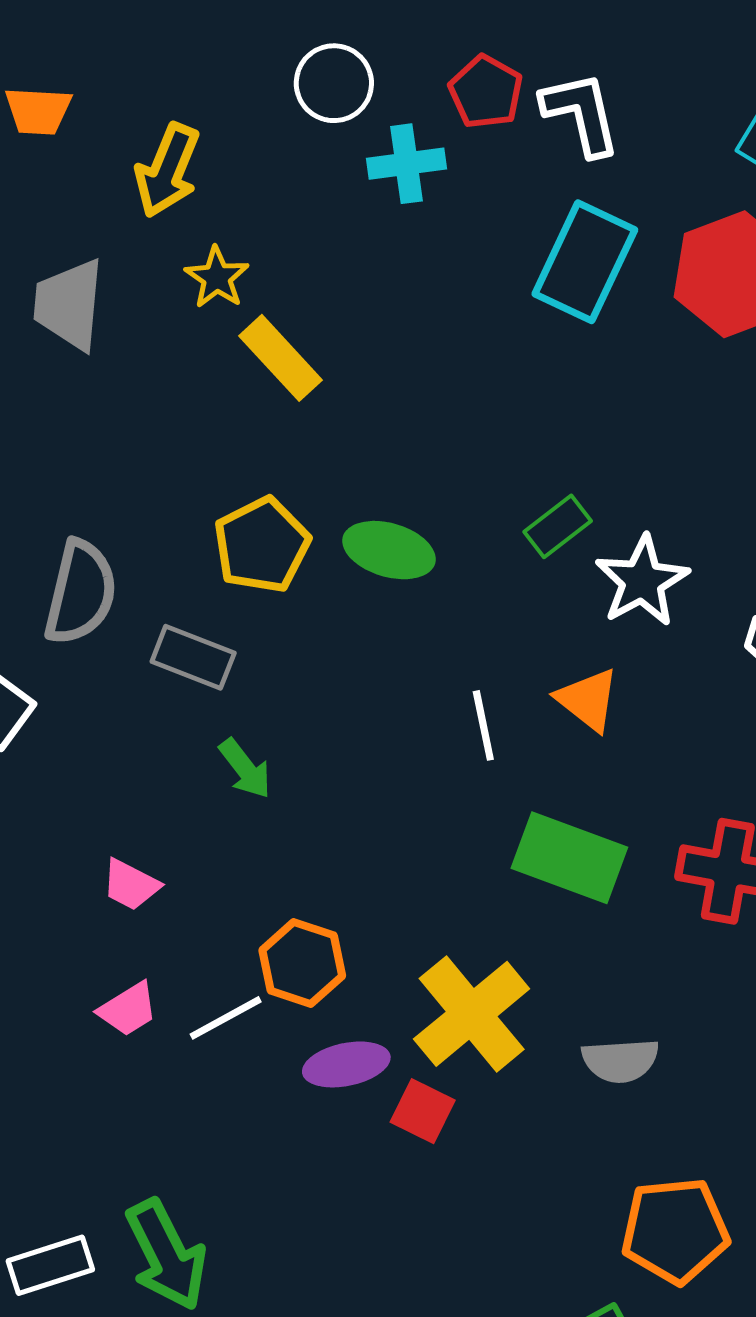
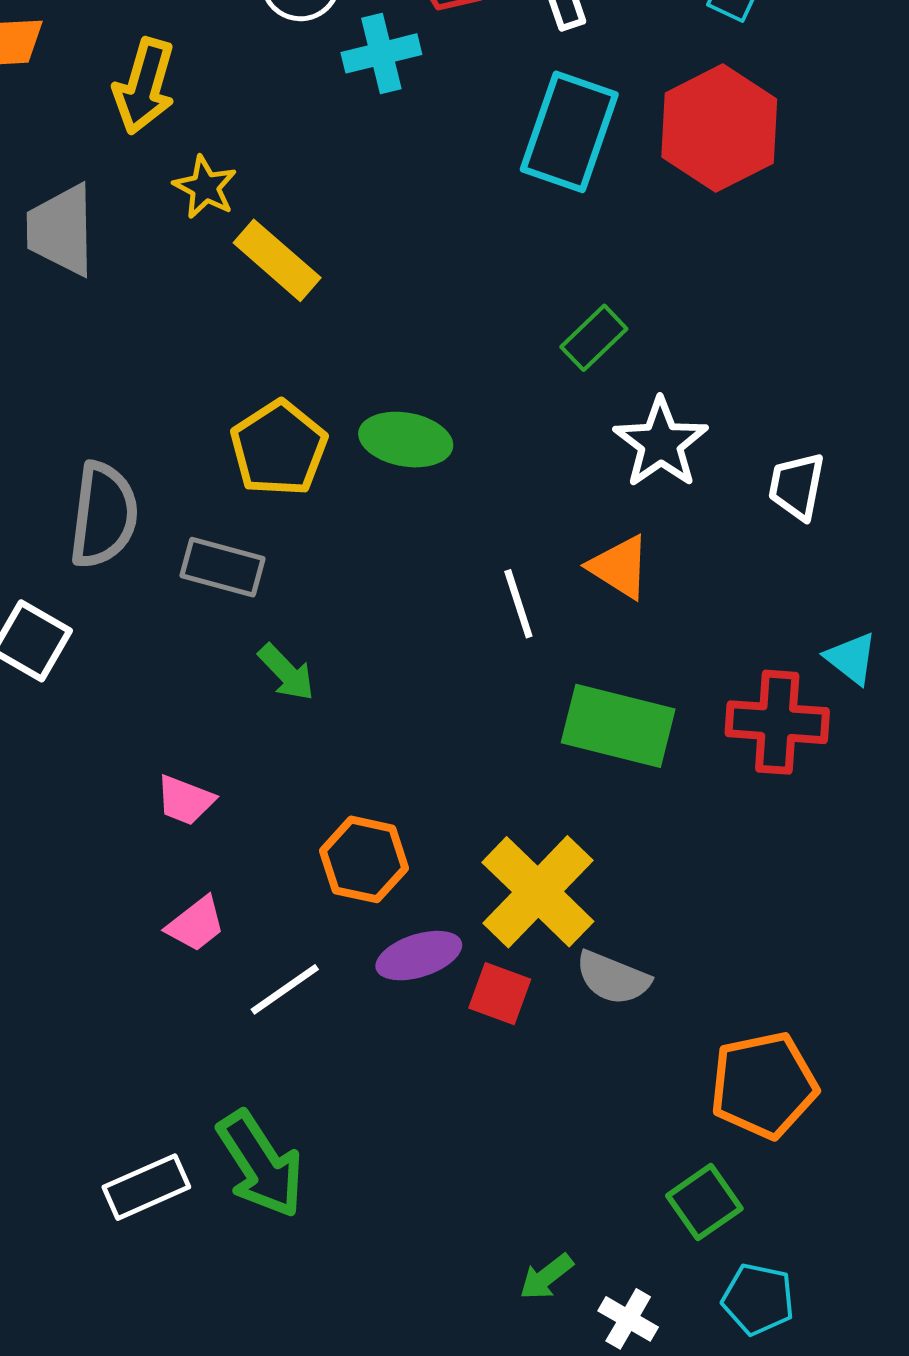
green rectangle: (558, 526) -> (594, 338), moved
white line: (226, 1018) -> (285, 989), moved
gray semicircle: (620, 1061) -> (613, 978), moved, turned 32

